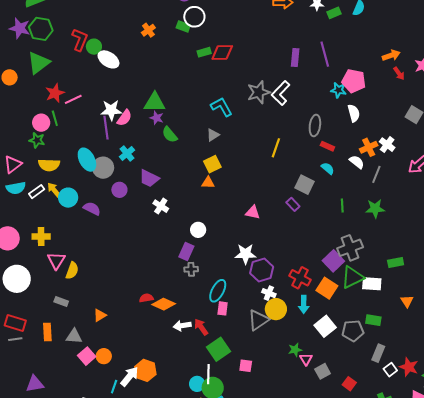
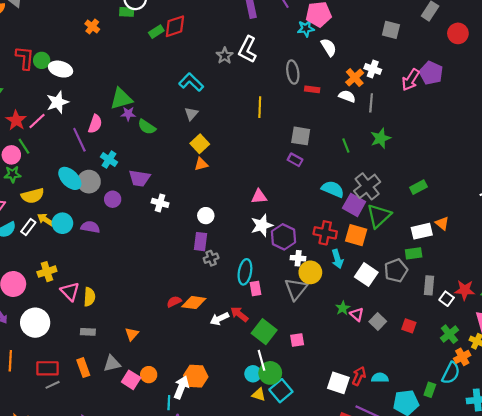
gray star: (259, 92) -> (225, 56), size x0.7
white star: (111, 110) -> (58, 102), moved
cyan semicircle: (328, 168) -> (333, 189), moved, size x1.5
pink triangle: (253, 212) -> (259, 196), moved
white rectangle: (372, 284) -> (422, 231), moved

